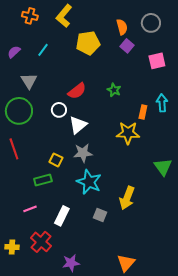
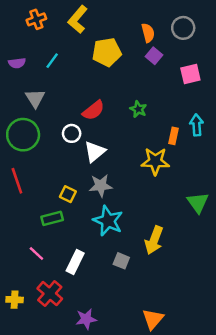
orange cross: (30, 16) -> (36, 19), turned -35
purple semicircle: (14, 52) -> (17, 63), turned -144
pink line: (30, 209) -> (36, 254), turned 64

